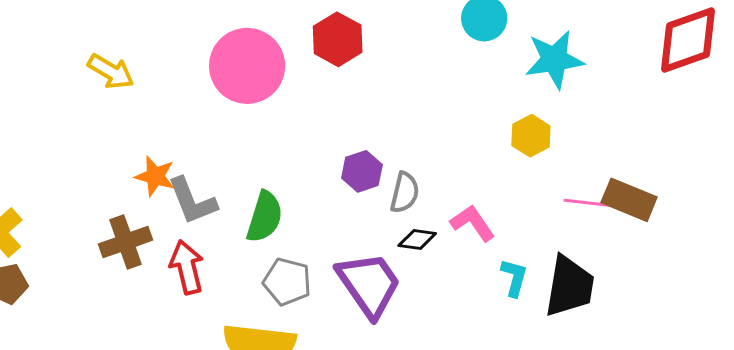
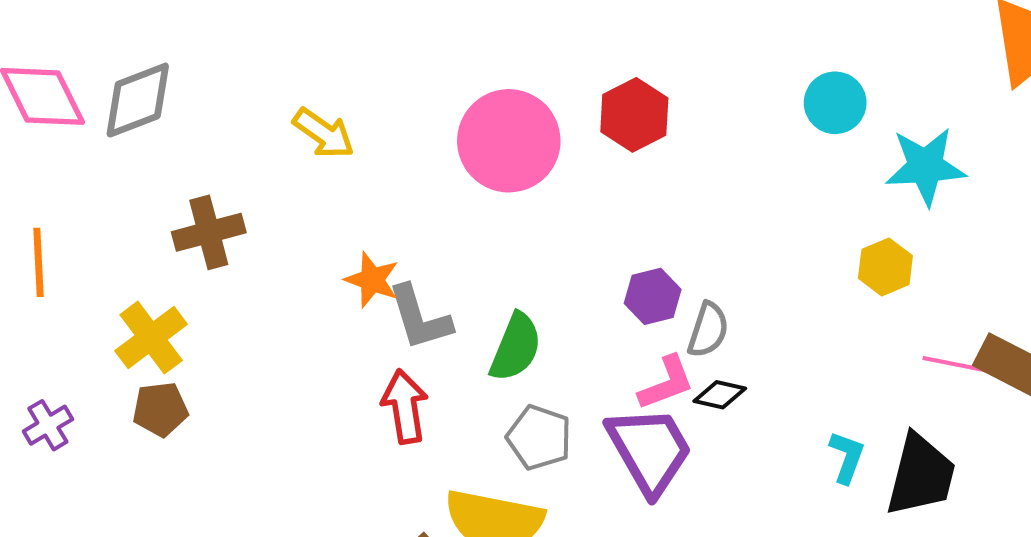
pink L-shape: (473, 223) -> (666, 383), moved, turned 99
brown cross: (126, 242) -> (209, 232), moved

